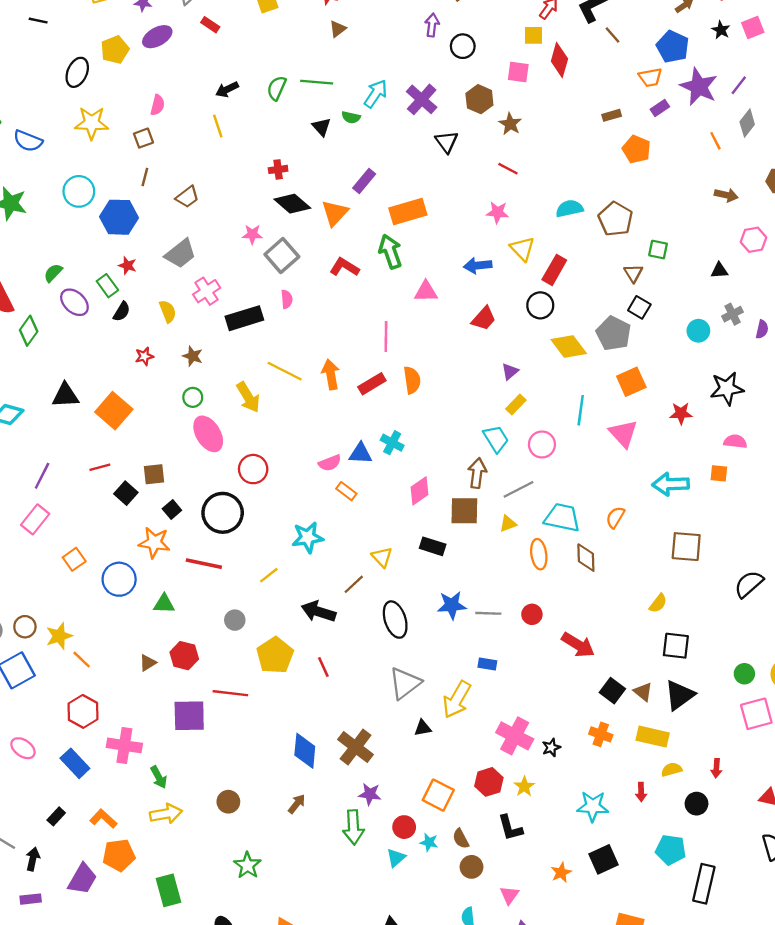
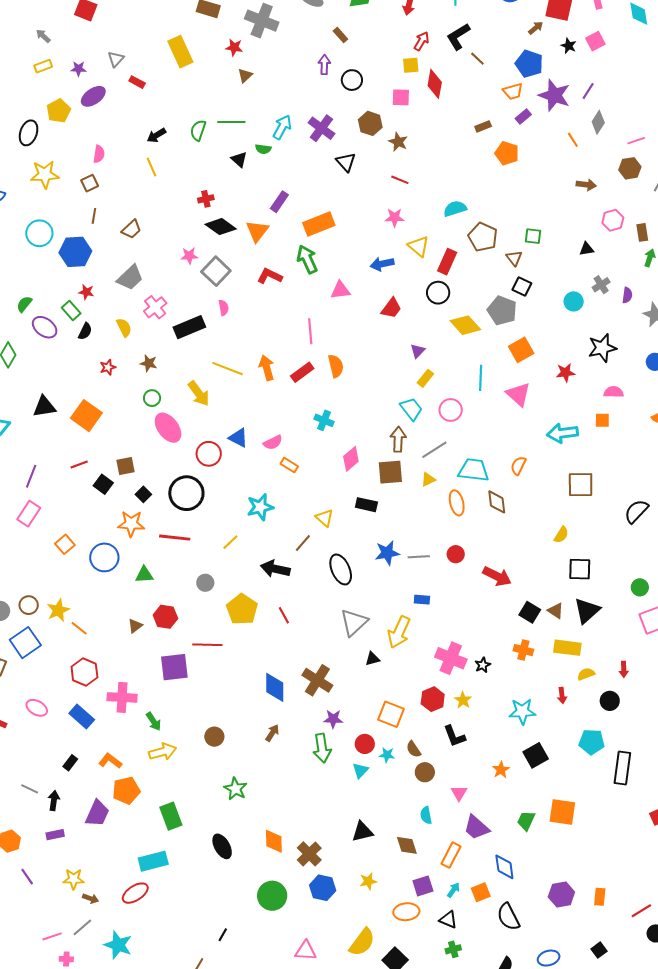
brown pentagon: (615, 219) -> (483, 237), moved
blue triangle: (360, 453) -> (238, 438), moved, turned 30

